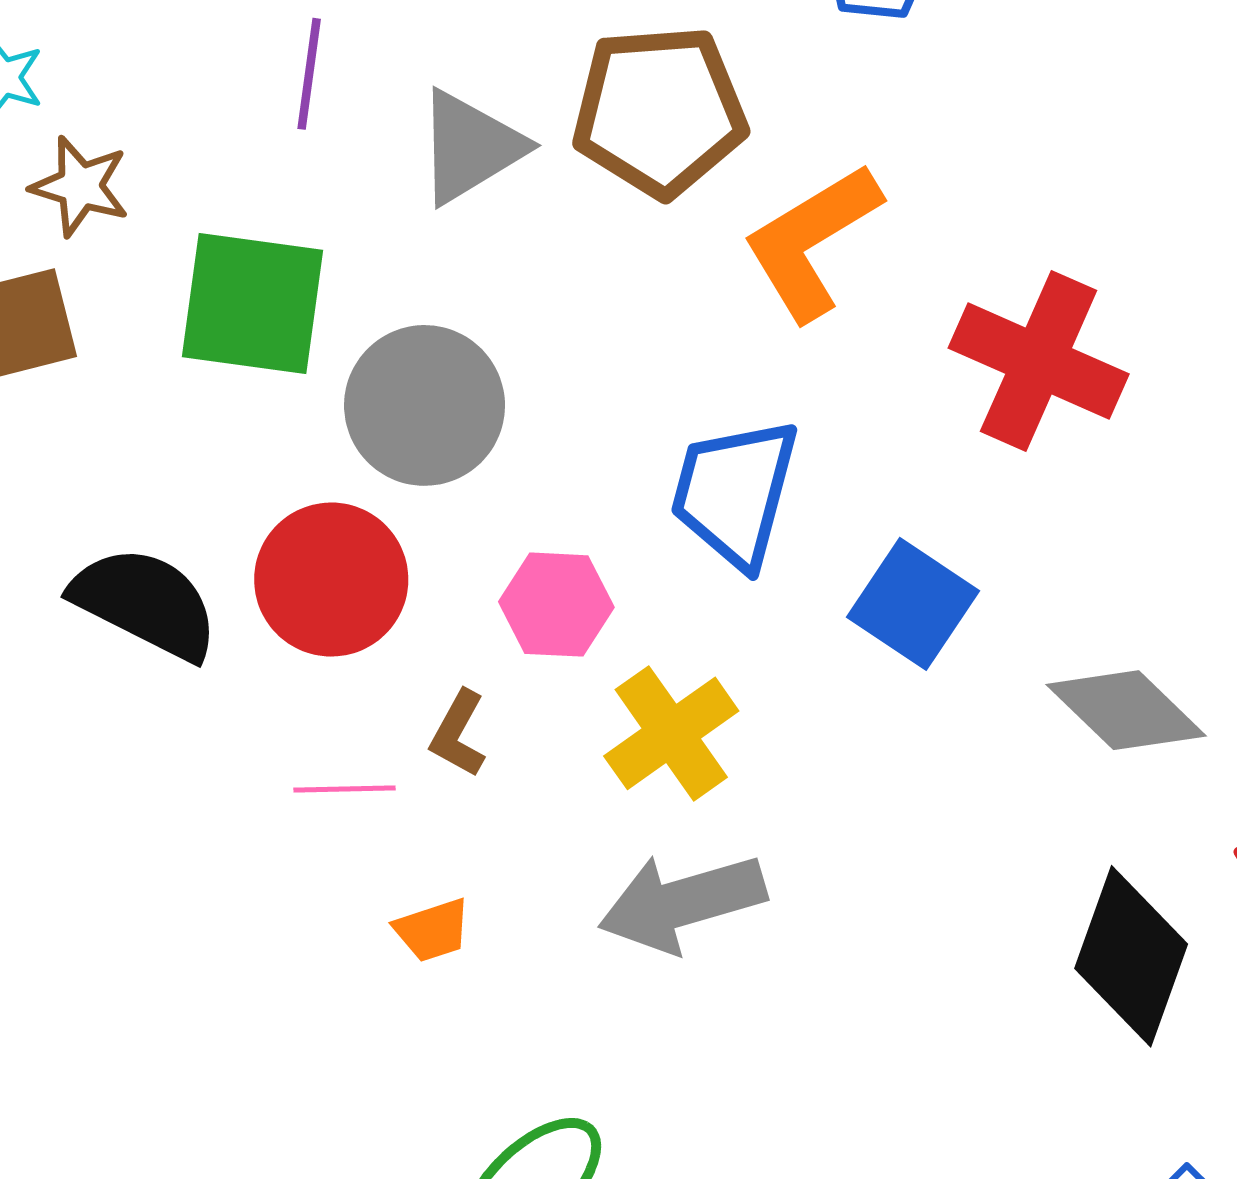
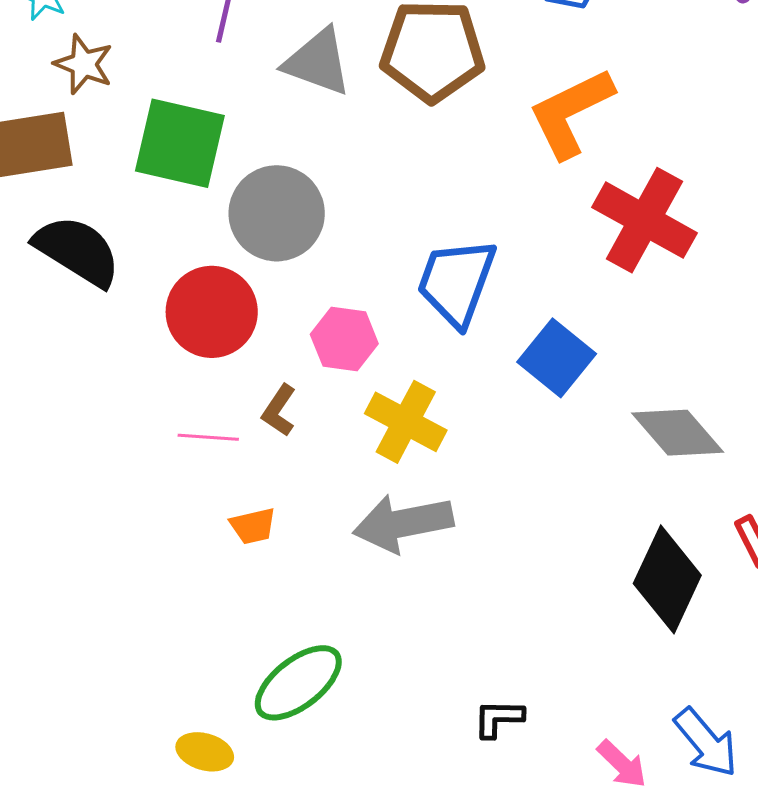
gray triangle: (470, 147) -> (318, 62), turned 46
orange L-shape: (812, 241) -> (571, 113), moved
black semicircle: (145, 603) -> (77, 251), moved
yellow cross: (671, 733) -> (406, 422), turned -32

